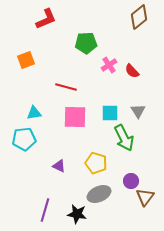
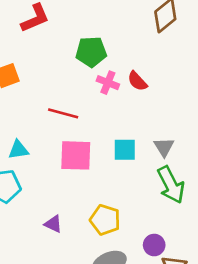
pink cross: (109, 65) -> (108, 83), moved, turned -35
red semicircle: (132, 71) -> (137, 81), moved
green arrow: (124, 138) -> (171, 185), moved

